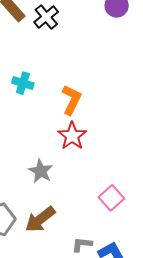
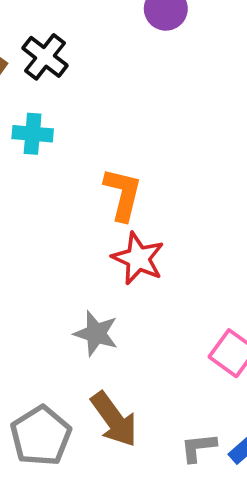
cyan cross: (23, 83) -> (33, 134), moved
brown arrow: (40, 219) -> (114, 419), turned -76

